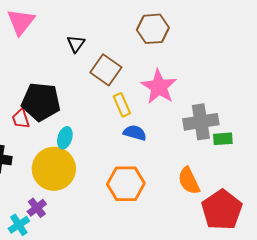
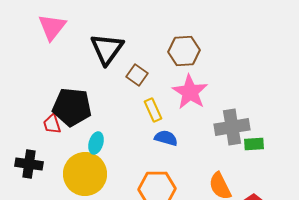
brown hexagon: (153, 29) -> (184, 51), moved
black triangle: (76, 44) -> (107, 49), size x1.8
brown square: (106, 70) -> (137, 75), size x0.7

